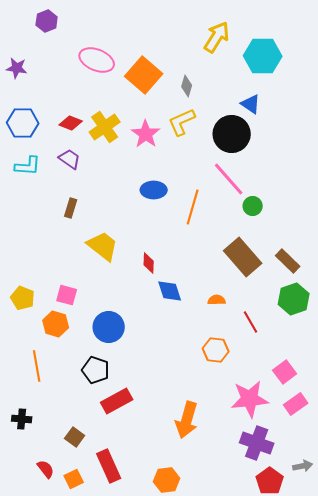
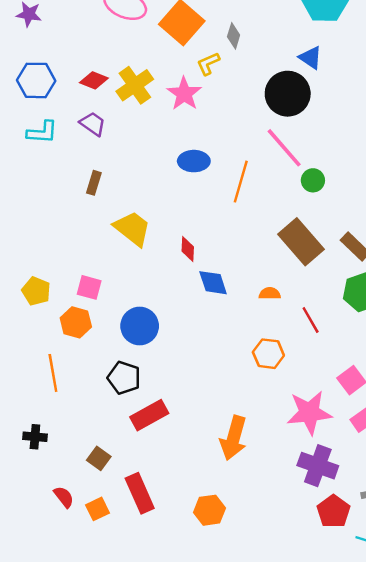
yellow L-shape: (182, 122) -> (208, 64), moved, size x0.7

